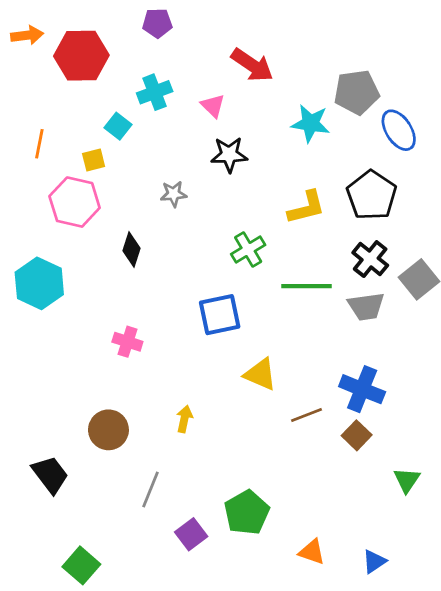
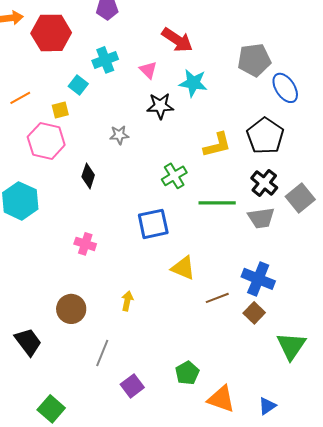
cyan star: (311, 123) -> (193, 83), moved
orange line: (39, 144) -> (20, 98), turned 50
green triangle: (407, 480) -> (291, 346), size x1.5
green pentagon: (247, 513) -> (187, 373), moved, size x0.7
orange triangle: (312, 552) -> (221, 399), size x1.4

